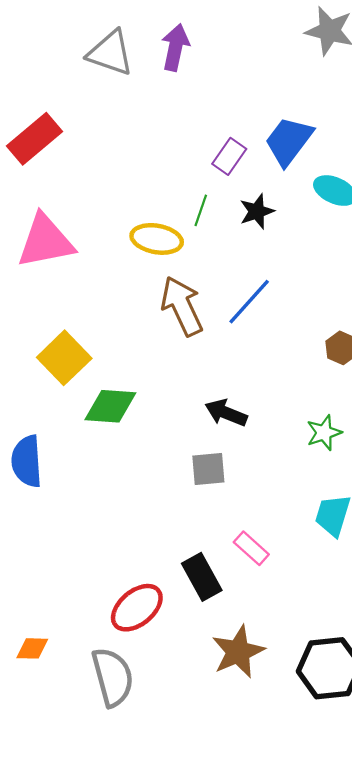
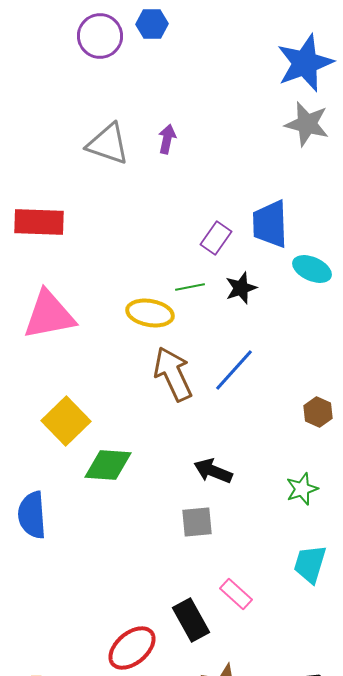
purple arrow: (175, 47) -> (167, 139), size x0.7
red rectangle: (34, 139) -> (39, 222), turned 42
blue trapezoid: (289, 141) -> (270, 224), turned -39
green line: (201, 210) -> (190, 287), turned 60

